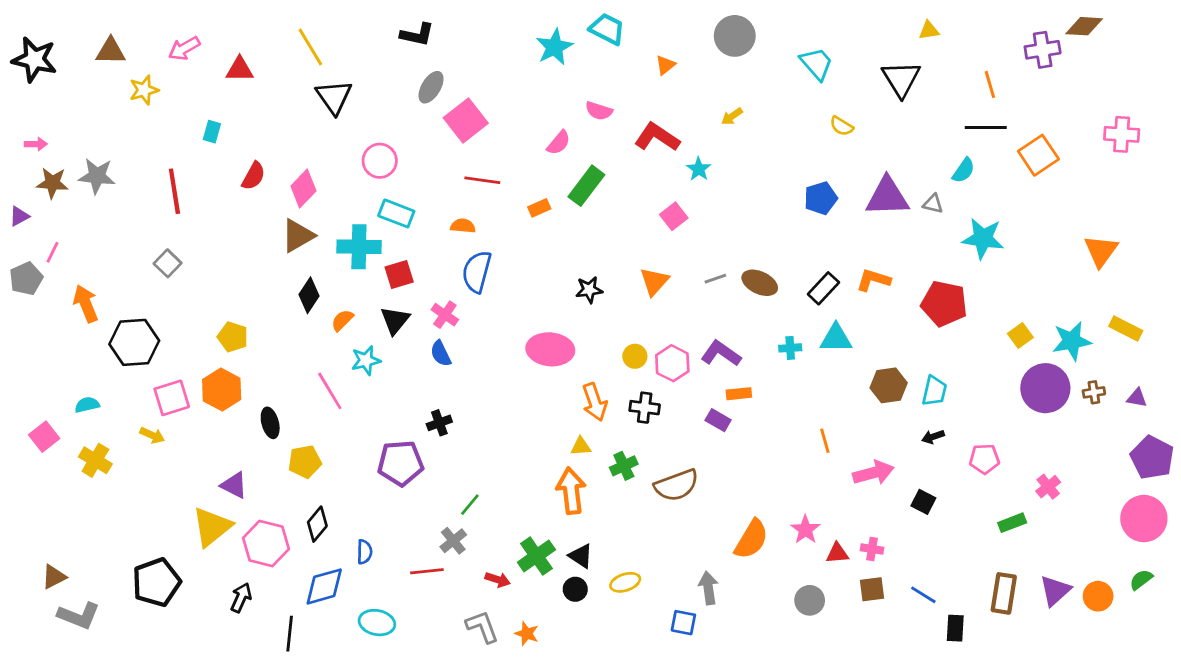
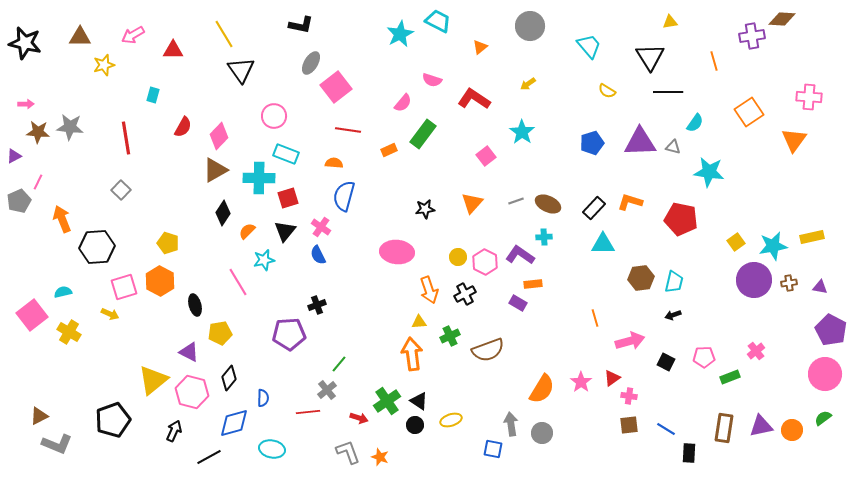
black line: (986, 127) -> (668, 92), moved
cyan star: (699, 169) -> (522, 132), moved, size x1.4
orange triangle: (1101, 251) -> (794, 140), moved
yellow rectangle: (1126, 329) -> (812, 237), turned -40
cyan cross: (790, 348) -> (544, 237), moved
black cross: (645, 408) -> (465, 294), turned -35
pink square: (44, 437) -> (32, 315), size x1.4
pink pentagon: (984, 459) -> (704, 357), moved
purple triangle: (234, 485) -> (189, 352), moved
red triangle: (837, 553) -> (612, 378), moved, turned -30
purple triangle: (1055, 591) -> (761, 426), turned 30
gray circle: (810, 600) -> (542, 433), moved
black line: (290, 634) -> (209, 457), turned 55

